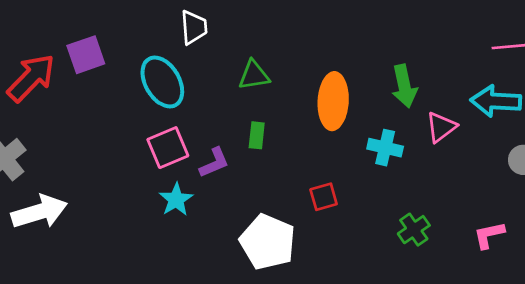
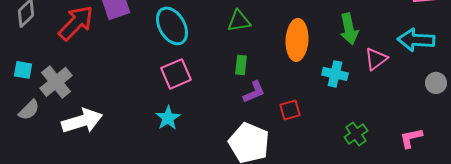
purple L-shape: (214, 163) -> (254, 92), moved
cyan star: (176, 199) -> (168, 118), moved

